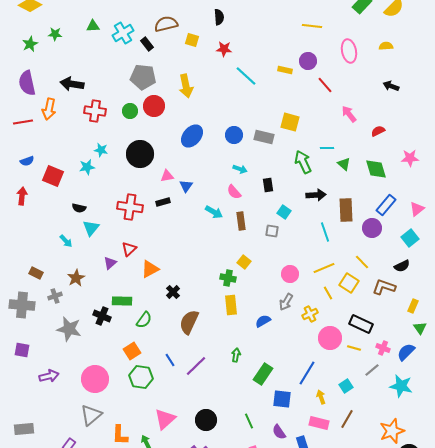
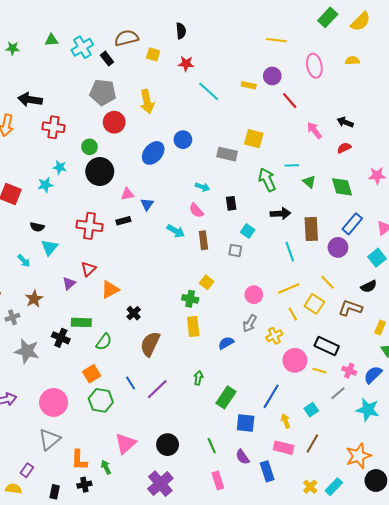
black arrow: (391, 86) -> (345, 122), moved
green circle: (130, 111) -> (89, 147), moved
blue circle: (234, 135) -> (183, 140), moved

